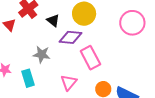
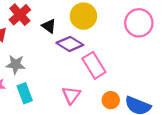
purple diamond: (70, 37) -> (70, 44), turned 30
gray star: (42, 54) -> (16, 64), moved

